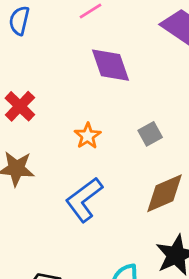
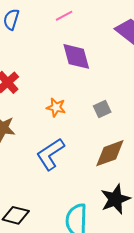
orange star: (88, 136) -> (56, 107), turned -30

